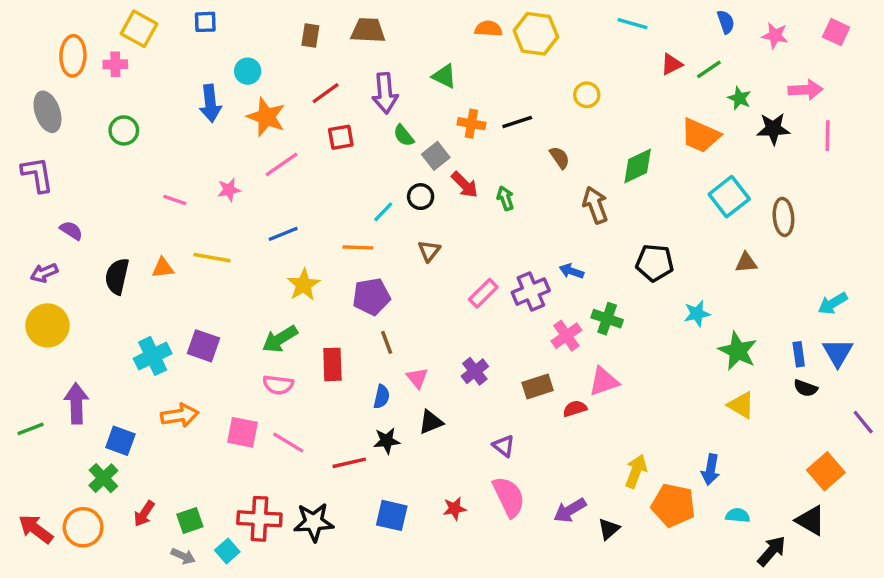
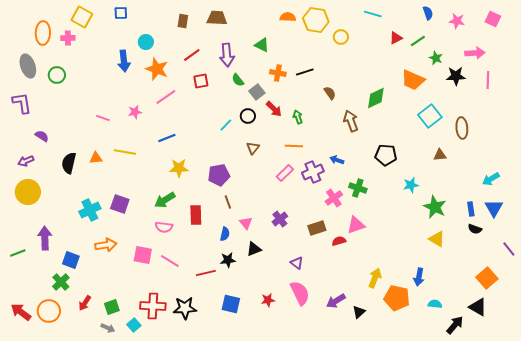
yellow circle: (587, 95) -> (341, 37), moved
green circle: (124, 130) -> (57, 75), moved
orange line: (358, 247) -> (294, 146), moved
yellow star: (304, 285) -> (179, 168), turned 30

